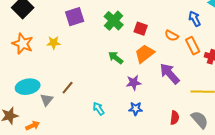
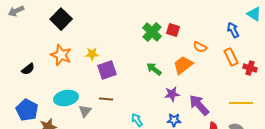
purple square: (75, 17) -> (107, 70), moved
red square: (141, 29) -> (173, 30), moved
orange semicircle: (172, 36) -> (200, 47), moved
purple arrow: (170, 74) -> (199, 105), moved
brown line: (68, 88) -> (106, 99), turned 56

